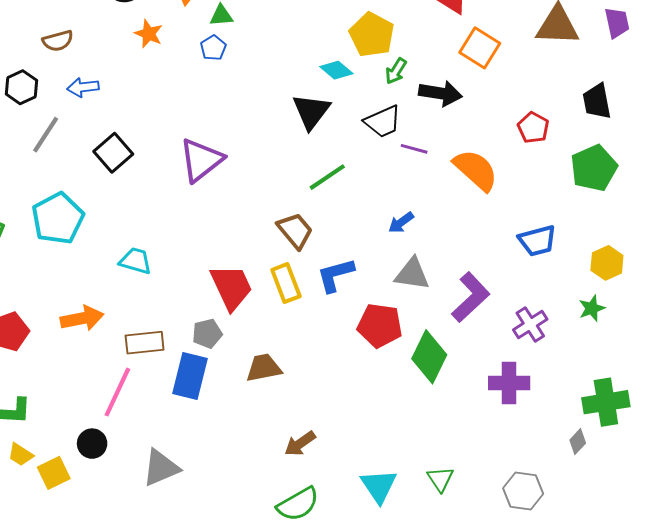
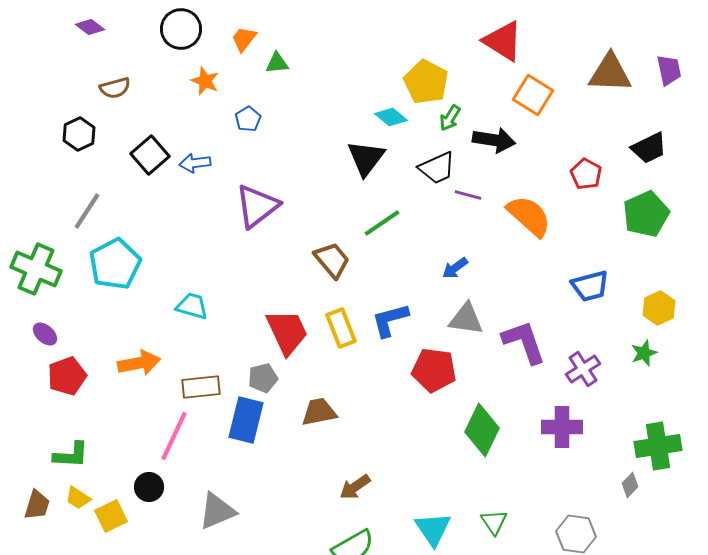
blue pentagon: (213, 48) -> (248, 119), moved
blue arrow: (83, 87) -> (195, 163), moved
black trapezoid: (597, 101) -> (649, 148), turned -105
gray line: (46, 135) -> (87, 211), moved
black square: (113, 153) -> (150, 155), moved
brown trapezoid: (295, 231) -> (332, 260), moved
purple L-shape: (471, 297) -> (524, 342), turned -66
green diamond: (429, 357) -> (482, 430), moved

